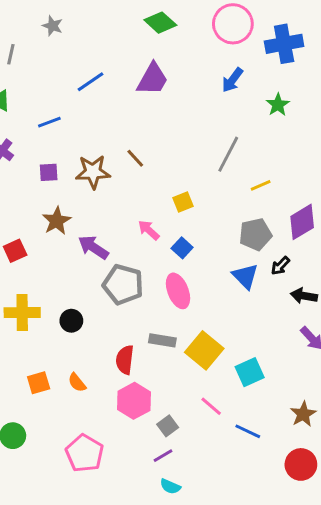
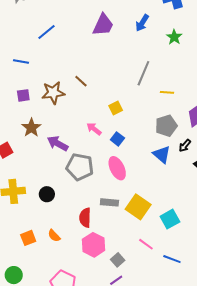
purple trapezoid: (152, 79) -> (103, 25), moved
blue line: (49, 122) -> (21, 61), turned 35
yellow line: (261, 185) -> (167, 92), turned 32

